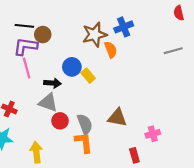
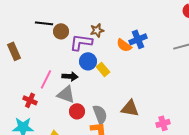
blue cross: (124, 27) -> (138, 39), moved
brown star: (95, 35) -> (97, 30), moved, size x0.6
purple L-shape: (25, 46) -> (81, 42), moved
orange semicircle: (111, 50) -> (124, 45), turned 147
pink line: (27, 68) -> (46, 79), moved, turned 42

